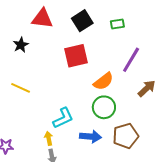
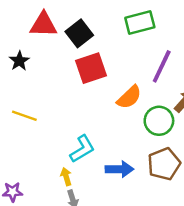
black square: (82, 21) -> (79, 33), moved
green rectangle: (117, 24) -> (140, 22), size x1.6
green circle: (104, 107) -> (159, 121), moved

